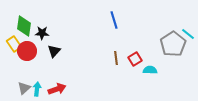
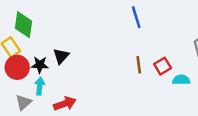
black star: (42, 33) -> (40, 65), moved
red circle: (27, 51) -> (17, 67), moved
cyan arrow: (37, 89) -> (40, 86), moved

